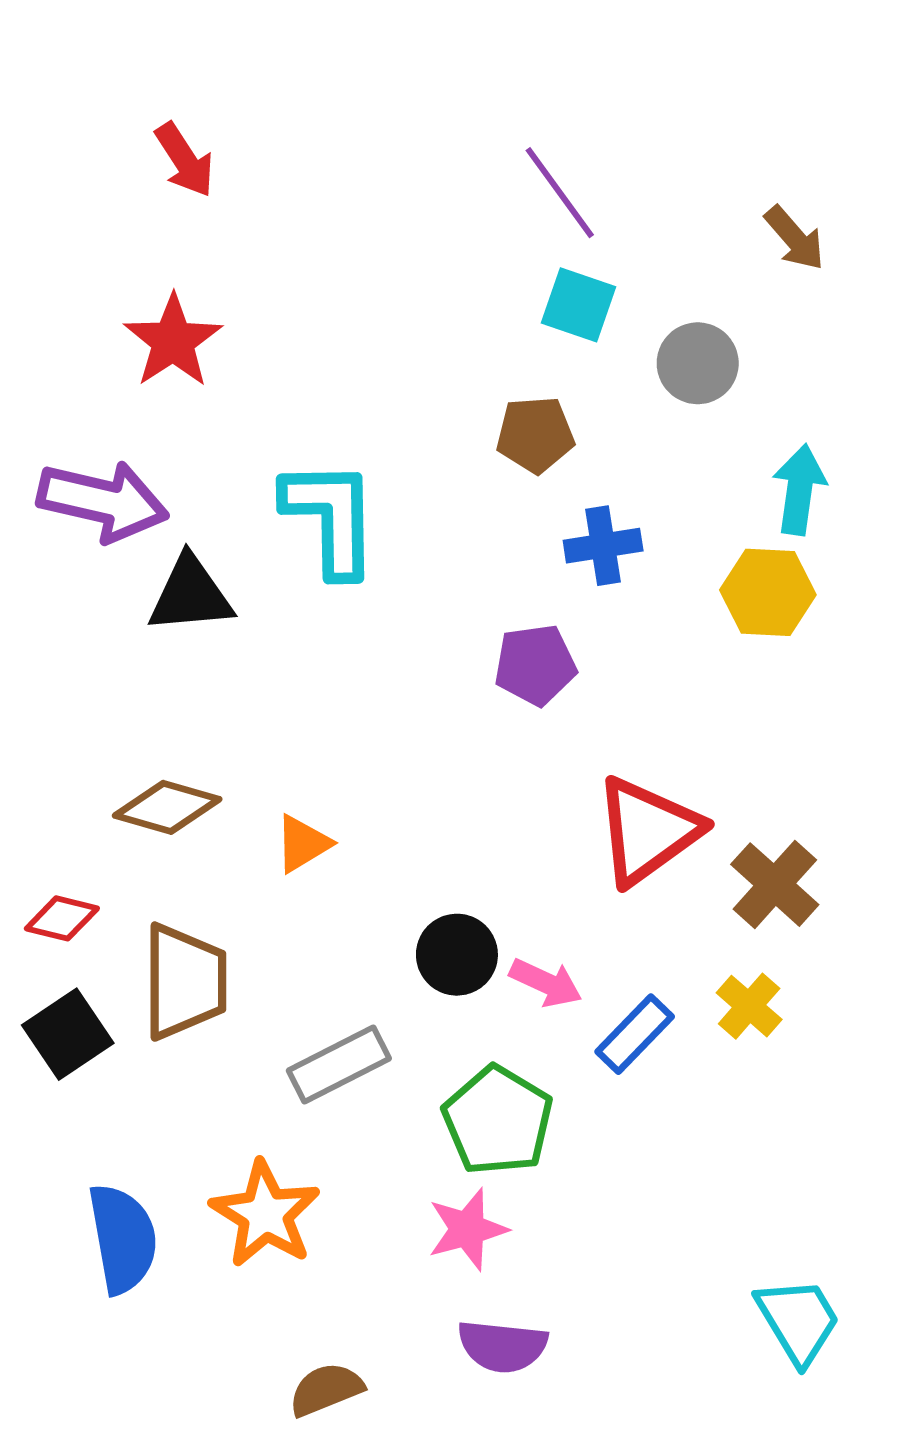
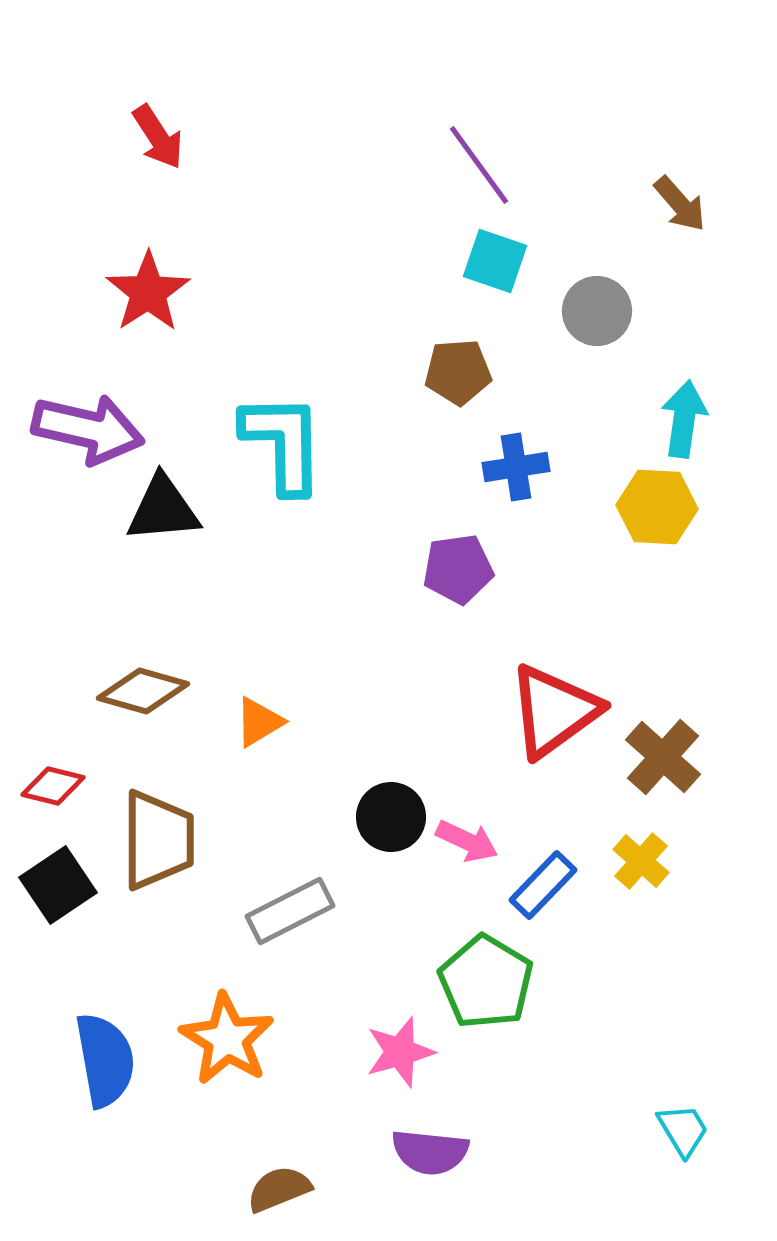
green pentagon: (498, 1121) -> (486, 982), moved
cyan trapezoid: (798, 1320) -> (683, 1130), size x0.7

